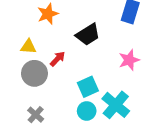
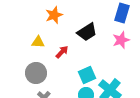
pink star: (129, 60) -> (121, 40), moved
gray circle: (34, 73) -> (36, 73), moved

